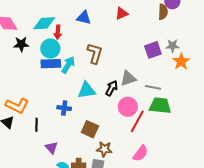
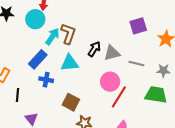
gray star: (173, 46) -> (163, 71), moved
brown L-shape: (95, 53) -> (68, 34), moved
blue rectangle: (51, 64) -> (38, 59), moved, turned -48
black arrow: (112, 88) -> (94, 49), moved
green trapezoid: (160, 106) -> (156, 95), moved

